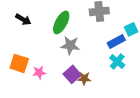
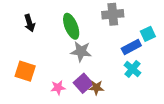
black arrow: (23, 19) -> (30, 23), turned 42
green ellipse: (61, 22) -> (71, 26), turned -50
pink star: (39, 72) -> (58, 88), moved

